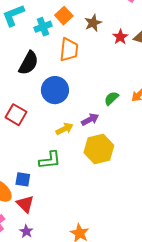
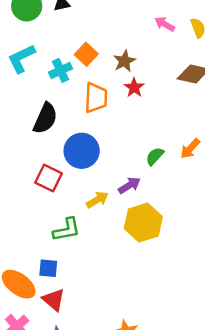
red star: (120, 37) -> (134, 88), moved
red square: (16, 115) -> (49, 178), moved
green L-shape: (50, 160) -> (67, 230), moved

